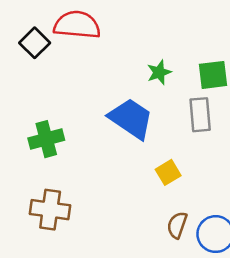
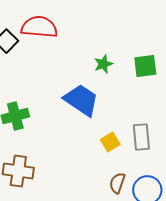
gray rectangle: (200, 115) -> (141, 137), moved

